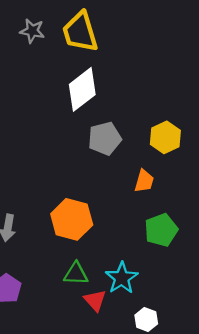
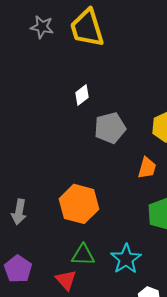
white diamond: (82, 89) -> (82, 95), moved, size x0.5
red triangle: (95, 300) -> (66, 280), moved

